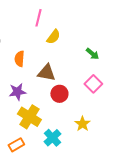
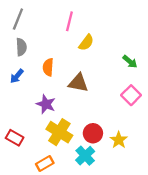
purple star: (17, 92) -> (46, 104), turned 30
red circle: (59, 94) -> (93, 133), moved

